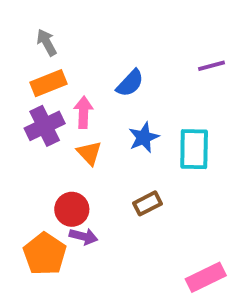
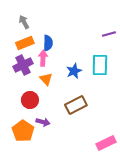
blue semicircle: (130, 83) -> (48, 43), moved, turned -42
cyan rectangle: (194, 149) -> (100, 65), moved
brown rectangle: (148, 203) -> (76, 105), size x1.5
red circle: (72, 209) -> (30, 100), moved

